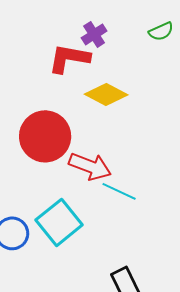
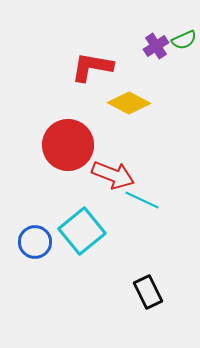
purple cross: (94, 34) -> (156, 46), moved

